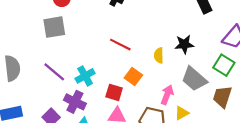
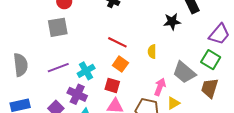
black star: (184, 44) -> (172, 22), moved
purple line: (54, 72) -> (58, 68), turned -60
orange square: (133, 77) -> (120, 64), moved

